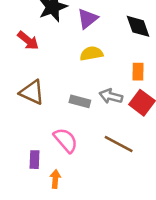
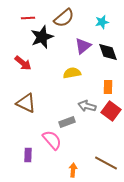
purple triangle: (88, 19) -> (83, 46), moved
gray rectangle: (80, 101) -> (67, 122), moved, turned -35
brown line: (119, 144) -> (106, 163), moved
orange arrow: (55, 179) -> (73, 170), moved

